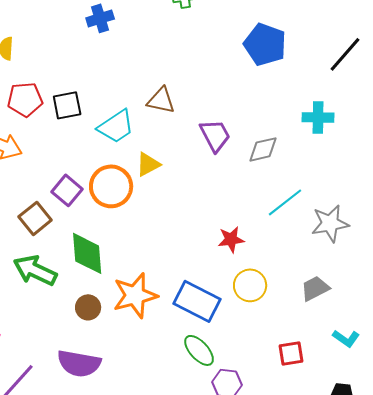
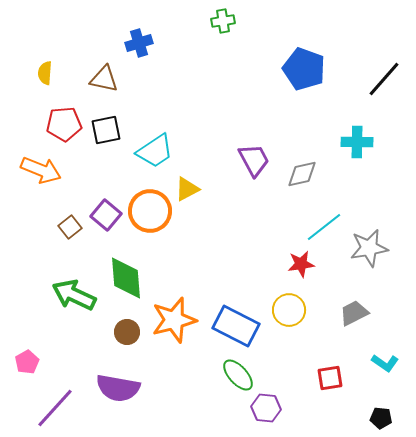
brown triangle: (161, 100) -> (104, 79), moved
brown square: (35, 218) -> (70, 227), moved, size x0.7
red star: (231, 239) -> (301, 264), moved

